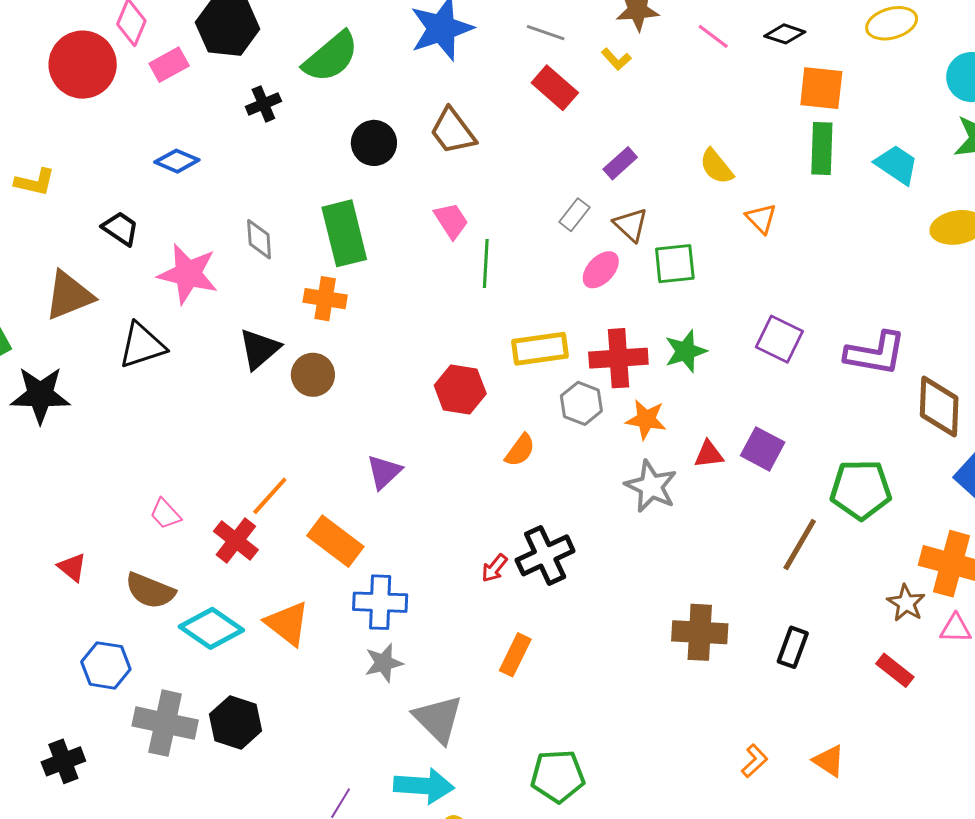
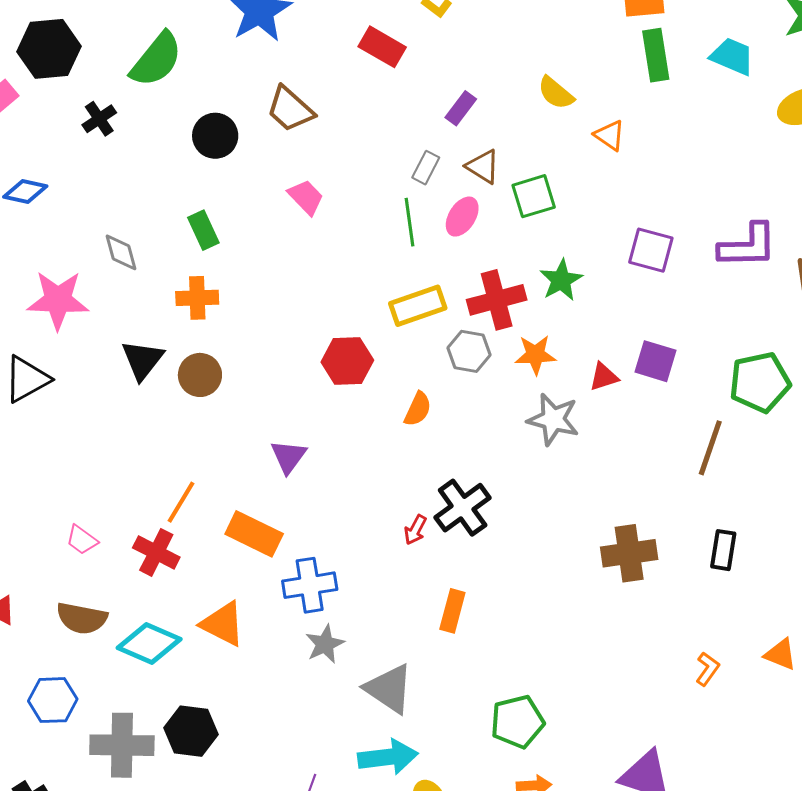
green rectangle: (344, 233) -> (203, 230), size x0.6
green line: (486, 263) -> (409, 222), moved

